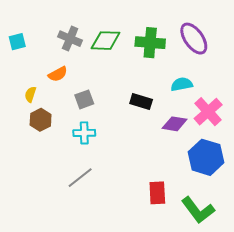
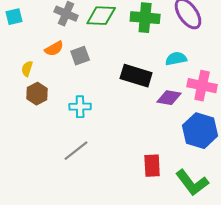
gray square: (84, 99) -> (80, 56), moved
black rectangle: (141, 101) -> (136, 76), size x1.4
pink cross: (208, 112) -> (202, 86), turned -36

